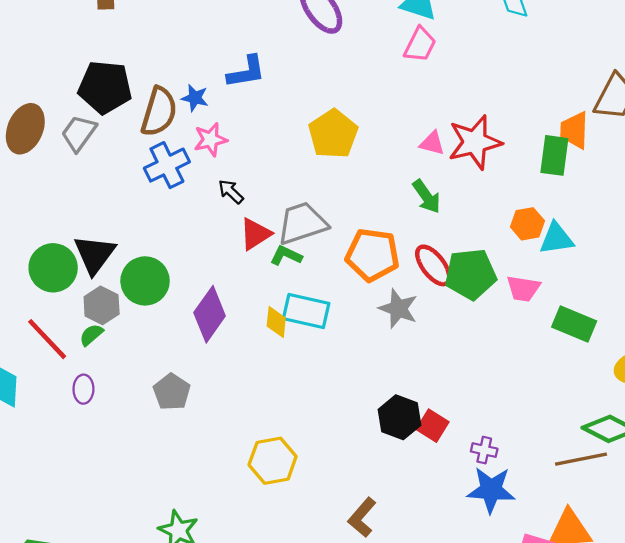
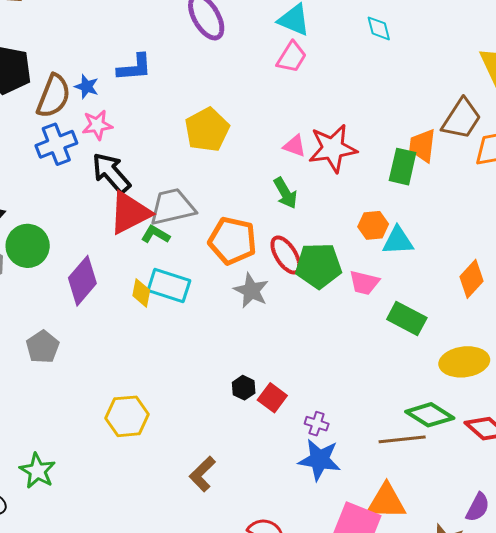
black arrow: (231, 192) -> (111, 173), size x1.8
red triangle: (255, 234) -> (130, 213), size x1.5
black hexagon: (399, 417) -> (244, 388), size x0.6

